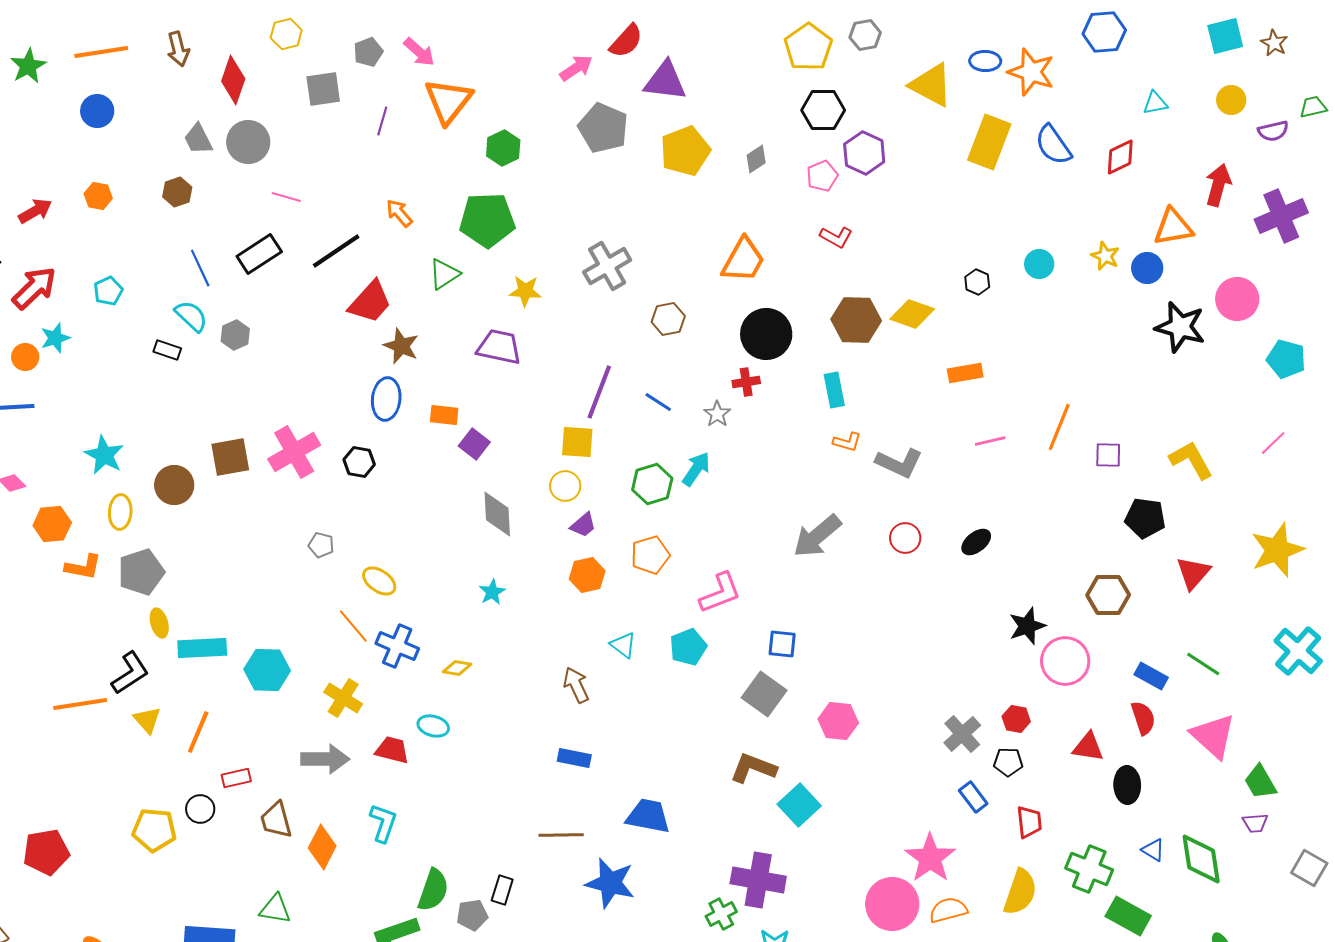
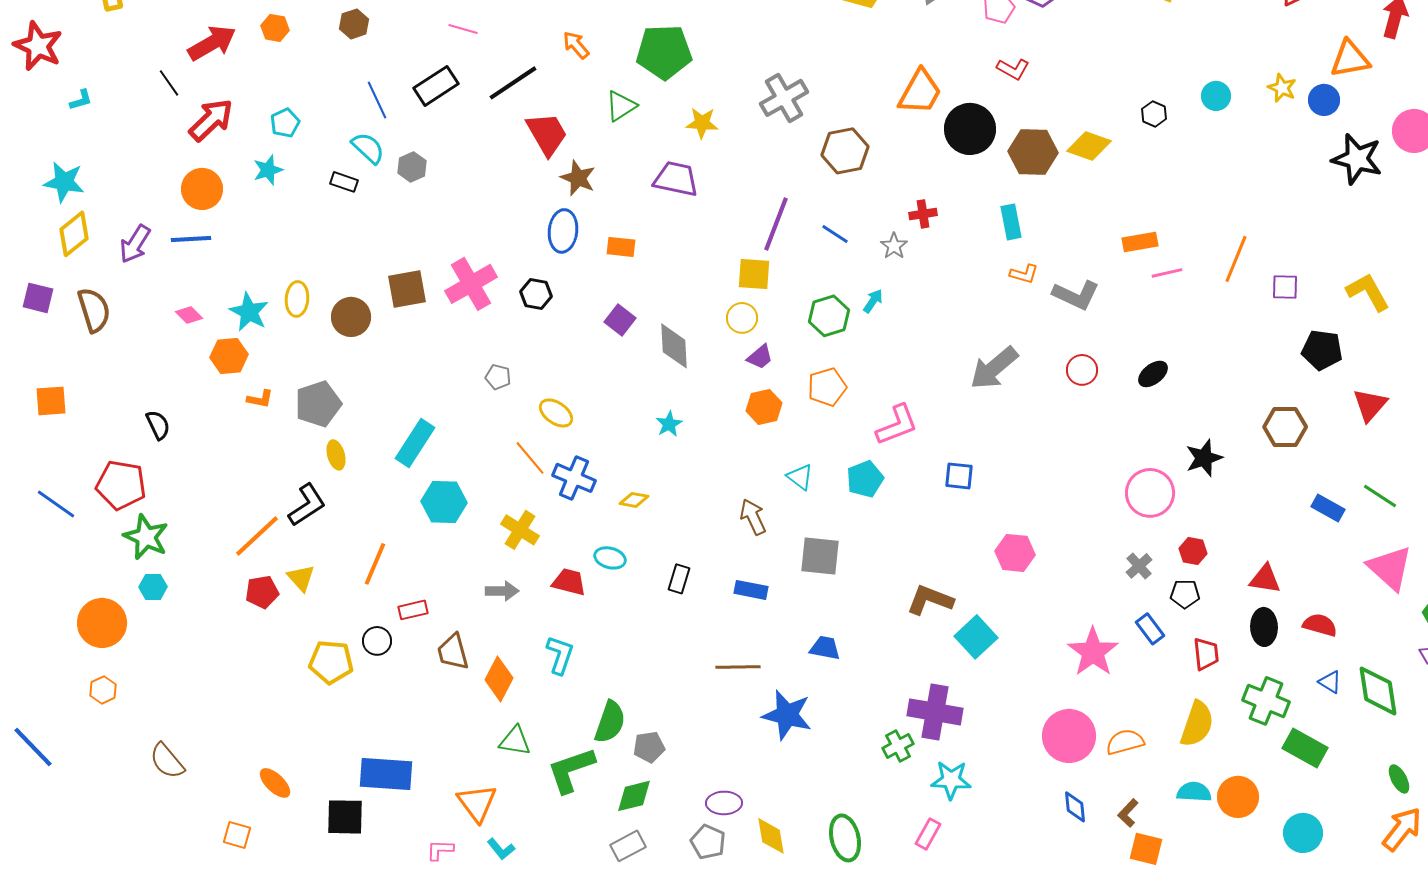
red arrow: (35, 211) -> (212, 43), size x1.4
red trapezoid: (370, 302) -> (547, 134), turned -72
brown hexagon: (668, 319) -> (845, 151), size x1.4
black circle: (766, 334) -> (970, 129), moved
cyan star: (55, 338) -> (268, 170), moved
orange circle: (25, 357) -> (202, 189), size x1.5
orange rectangle: (965, 373) -> (1140, 242), moved
purple square: (474, 444) -> (620, 320), moved
cyan star: (104, 455) -> (249, 312), moved
cyan arrow: (696, 469) -> (873, 301), size x0.7
yellow ellipse: (120, 512) -> (297, 299), moved
orange L-shape: (83, 567) -> (260, 399), size x0.7
cyan rectangle: (202, 648) -> (415, 443), moved, turned -54
pink circle: (1065, 661) -> (1150, 493), moved
gray square: (764, 694) -> (820, 556), moved, turned -30
orange line: (80, 704) -> (257, 536), turned -34
red semicircle: (1143, 718) -> (1320, 625), moved, turned -56
yellow triangle: (147, 720) -> (301, 578), moved
gray cross: (962, 734) -> (1139, 566), size x0.7
gray arrow: (325, 759) -> (502, 591), size x0.7
black ellipse: (1127, 785) -> (1264, 627), moved
blue trapezoid: (648, 816) -> (825, 648), size x0.7
red pentagon: (46, 852) -> (262, 592), moved, size x0.7
pink star: (930, 858) -> (1093, 652), moved
black rectangle: (502, 890) -> (679, 579), moved
green triangle: (275, 909) -> (515, 741), moved

